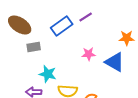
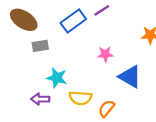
blue triangle: (115, 62) -> (130, 77), moved

